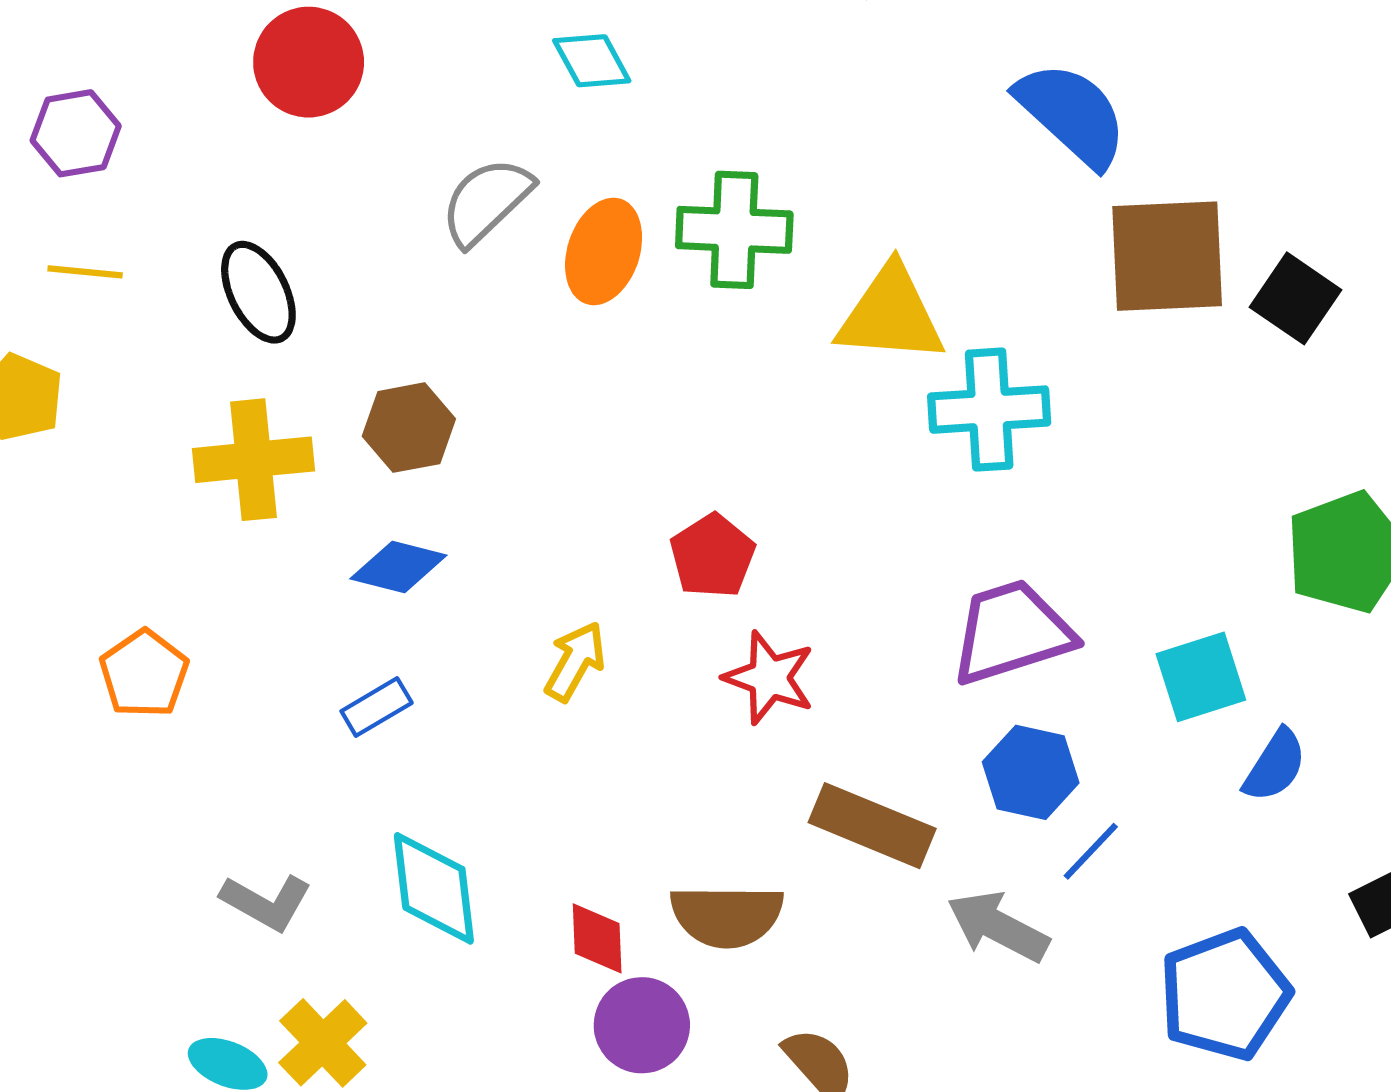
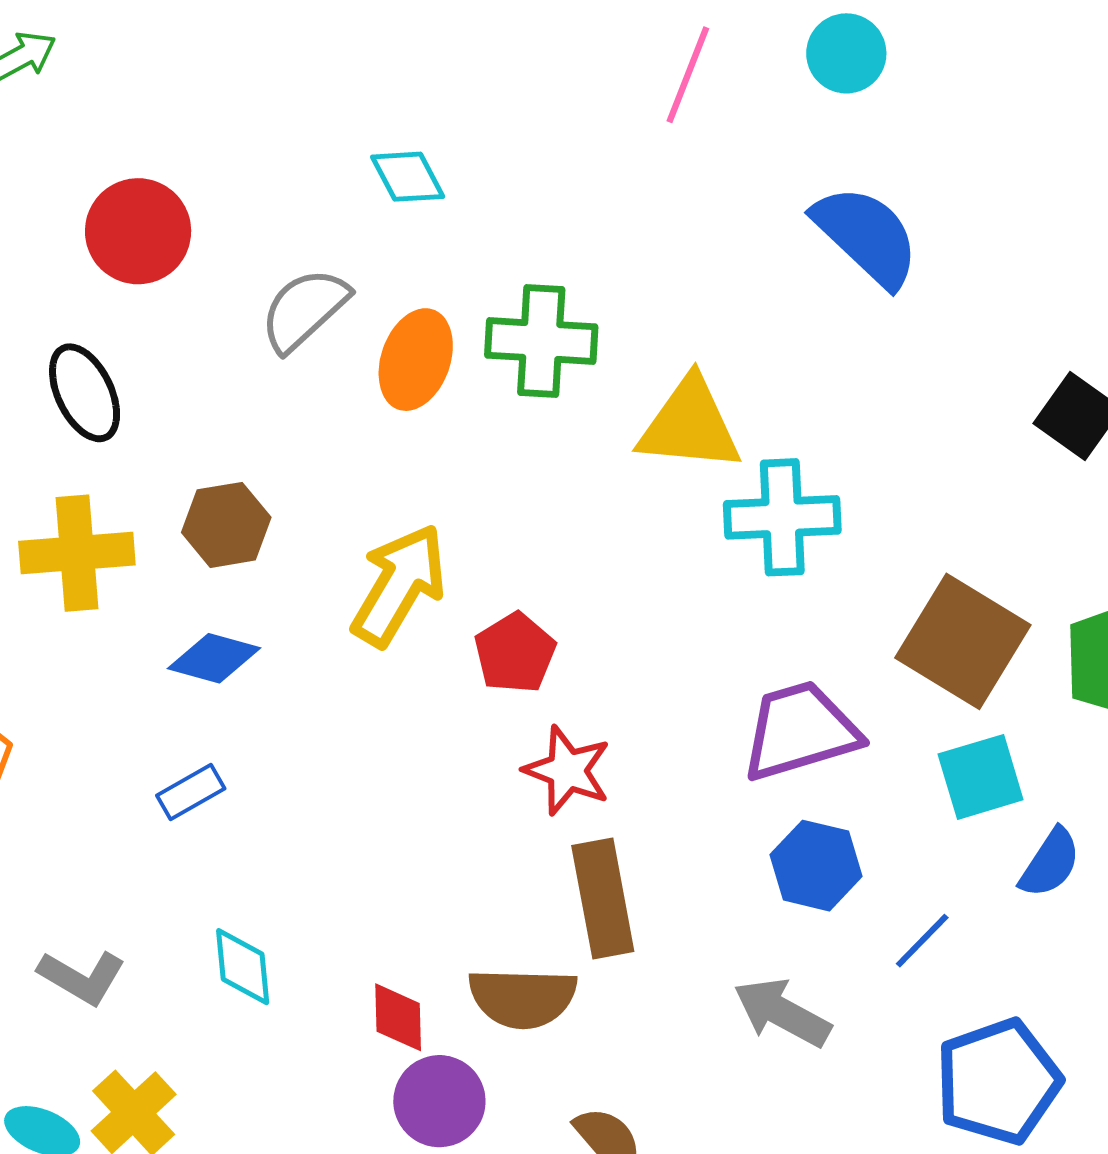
red circle: (309, 62) -> (138, 231), moved
brown square: (1167, 256) -> (963, 641), moved, turned 33
yellow arrow: (575, 661) -> (399, 585), moved, size x1.6
brown rectangle: (872, 826) -> (603, 899), moved, turned 56
blue line: (1091, 851) -> (922, 941), moved
cyan diamond: (434, 888) -> (243, 967), size x0.7

